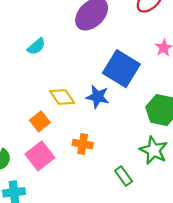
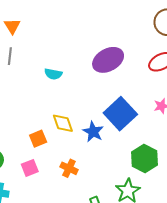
cyan semicircle: (36, 46) -> (53, 74), turned 36
pink square: (40, 156) -> (30, 168), size x0.7

